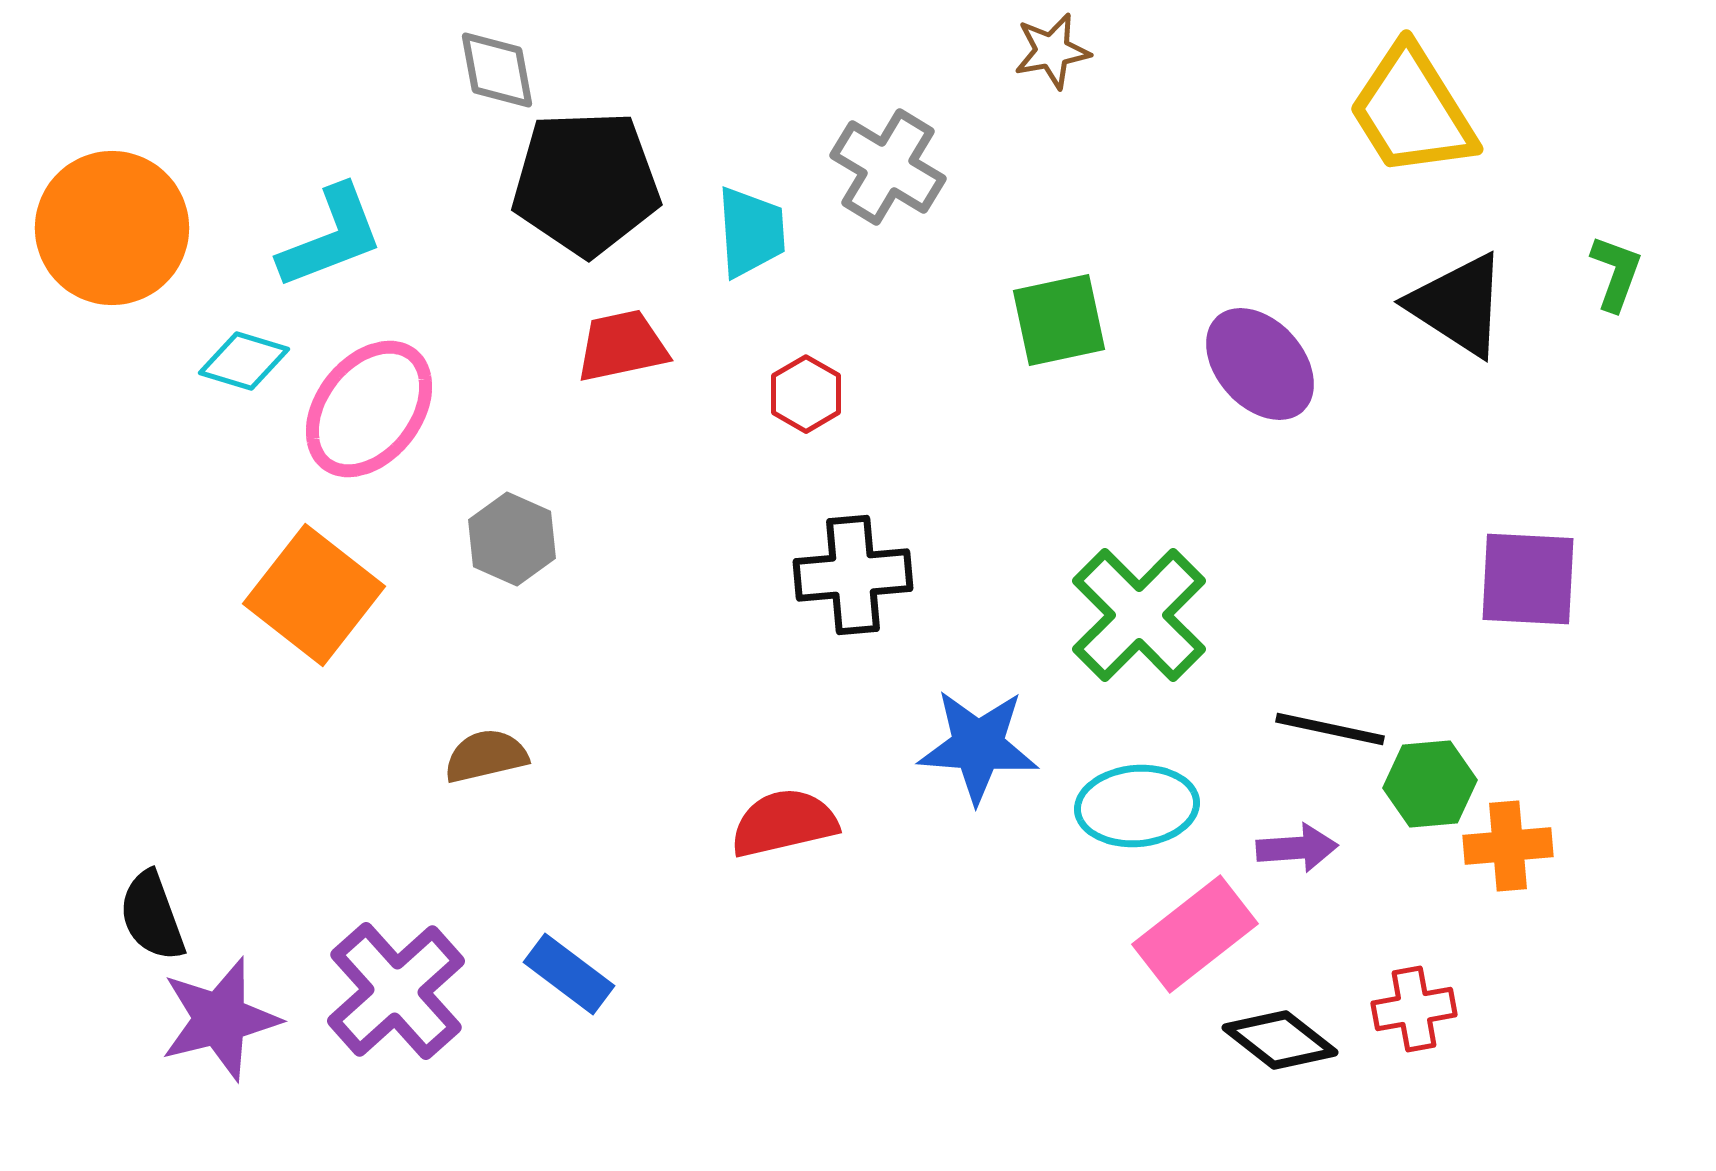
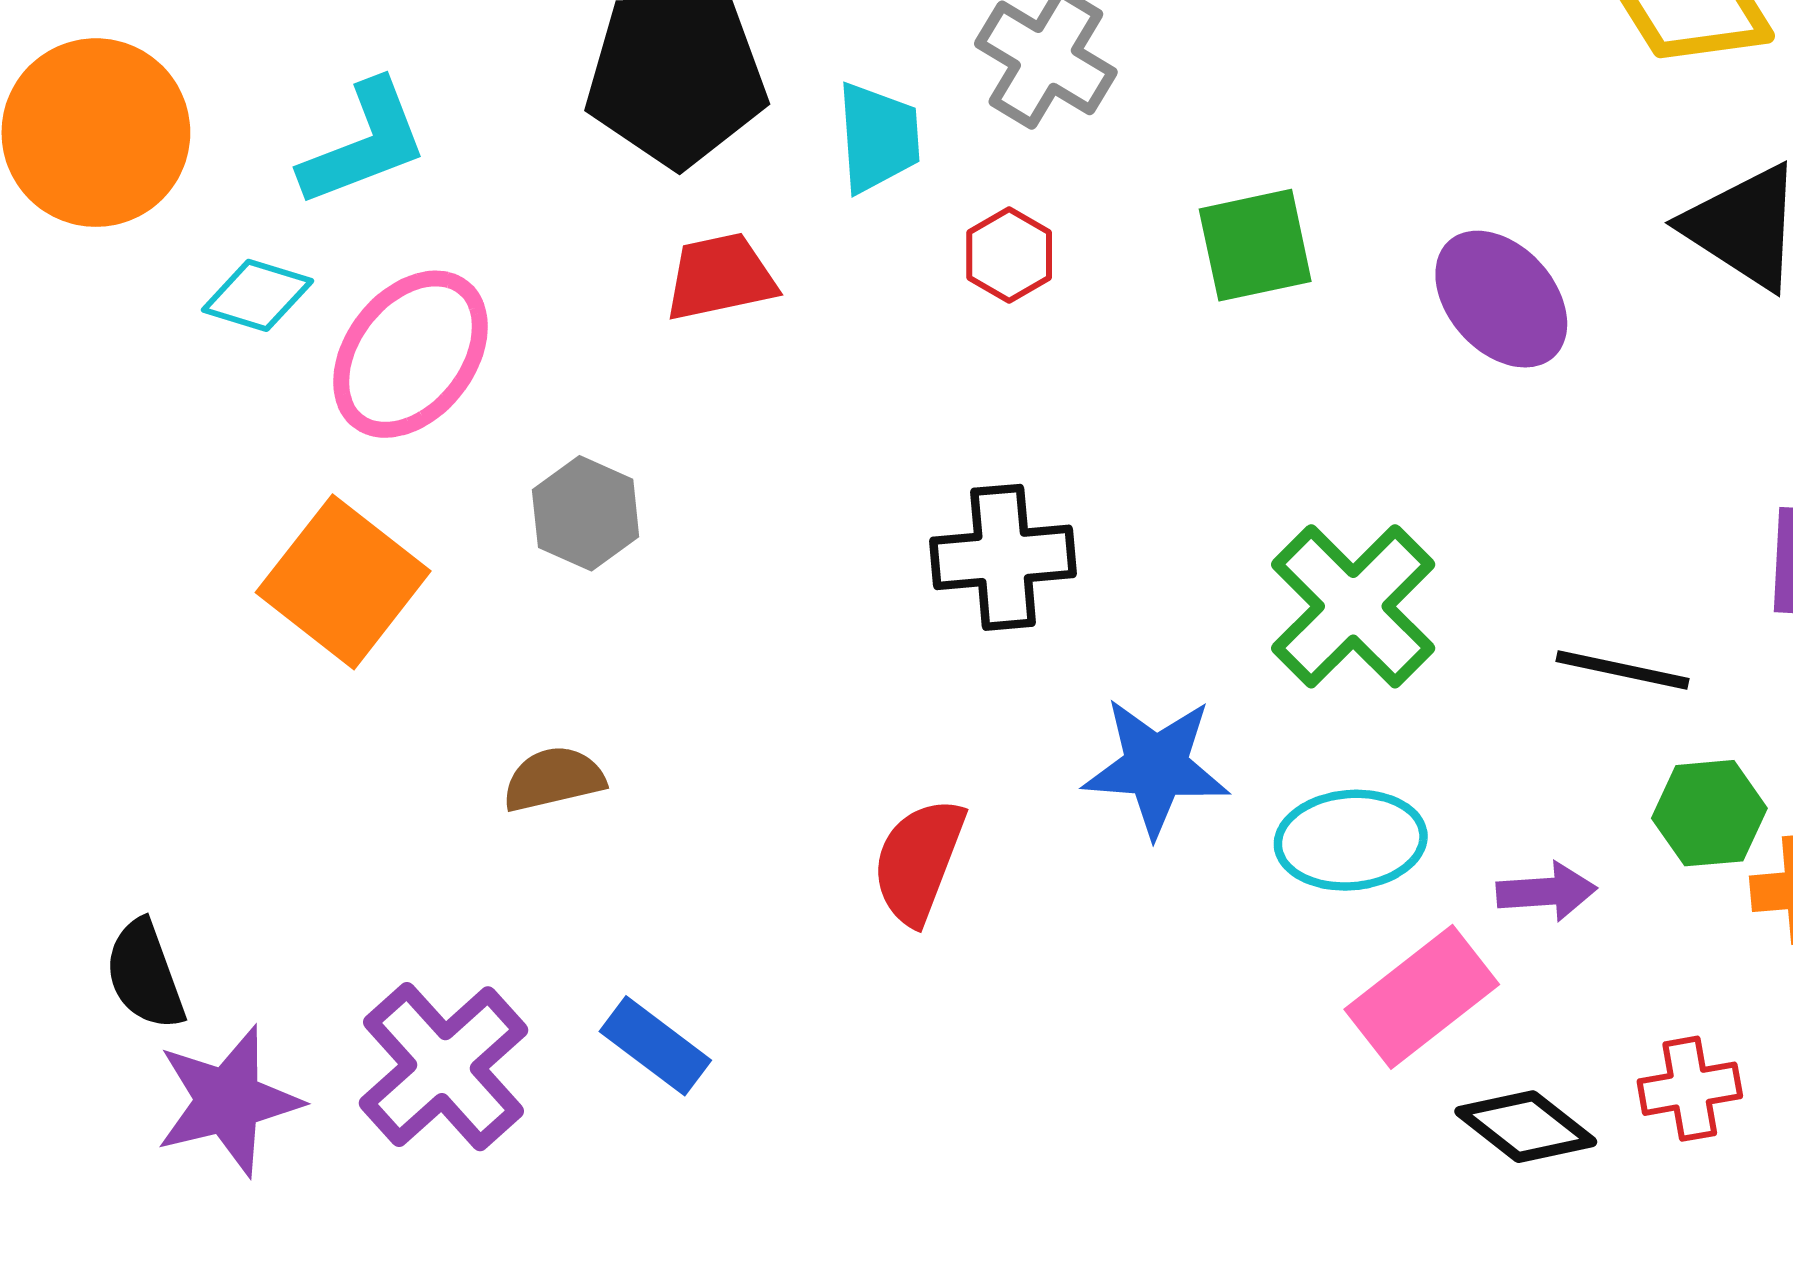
red hexagon: (806, 394) -> (1009, 255), moved
black line: (1330, 729) -> (1622, 670), moved
red semicircle: (784, 823) -> (919, 861), turned -56

